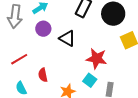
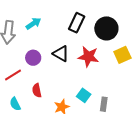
purple circle: (43, 29) -> (33, 58), moved
red star: (97, 59) -> (88, 57), moved

